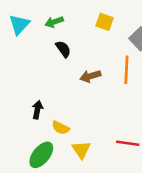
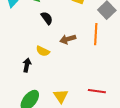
yellow semicircle: (61, 128) -> (43, 51), moved

